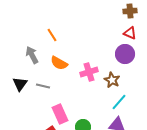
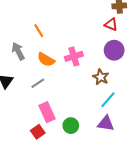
red triangle: (130, 33) -> (111, 24), moved
pink cross: (89, 72) -> (74, 56), moved
gray line: (43, 86) -> (38, 83), moved, turned -48

